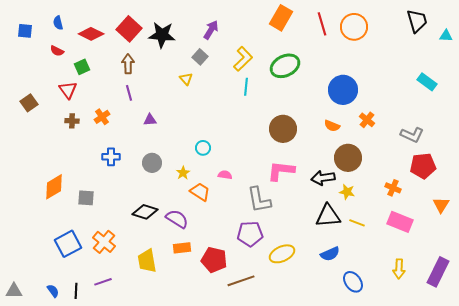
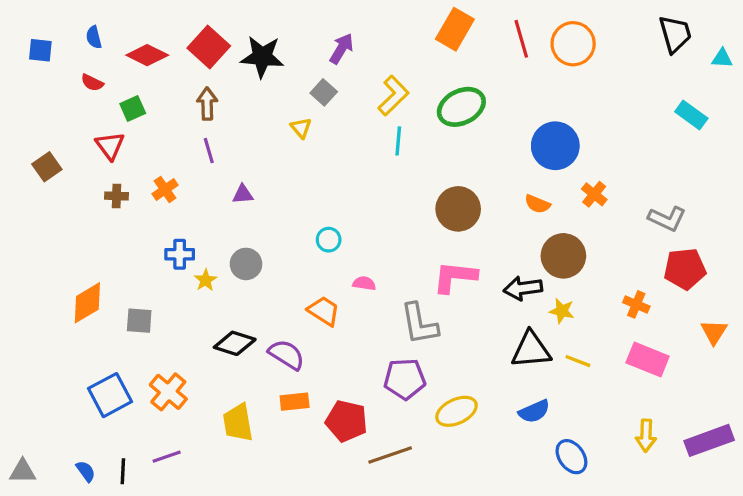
cyan rectangle: (427, 82) -> (691, 115), moved
yellow star: (183, 173) -> (206, 280), moved
purple rectangle: (438, 272) -> (709, 440), turned 44

